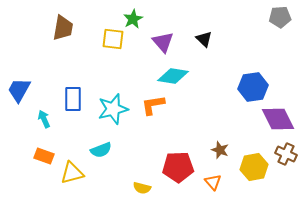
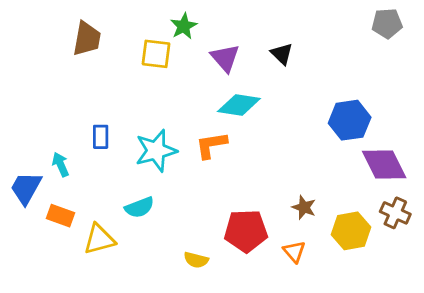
blue trapezoid: (19, 90) -> (26, 188), moved
blue rectangle: (73, 99) -> (101, 137), size x0.7

